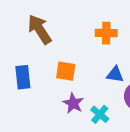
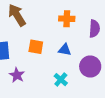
blue triangle: (115, 75) -> (65, 50), moved
purple star: (73, 103) -> (17, 75), moved

